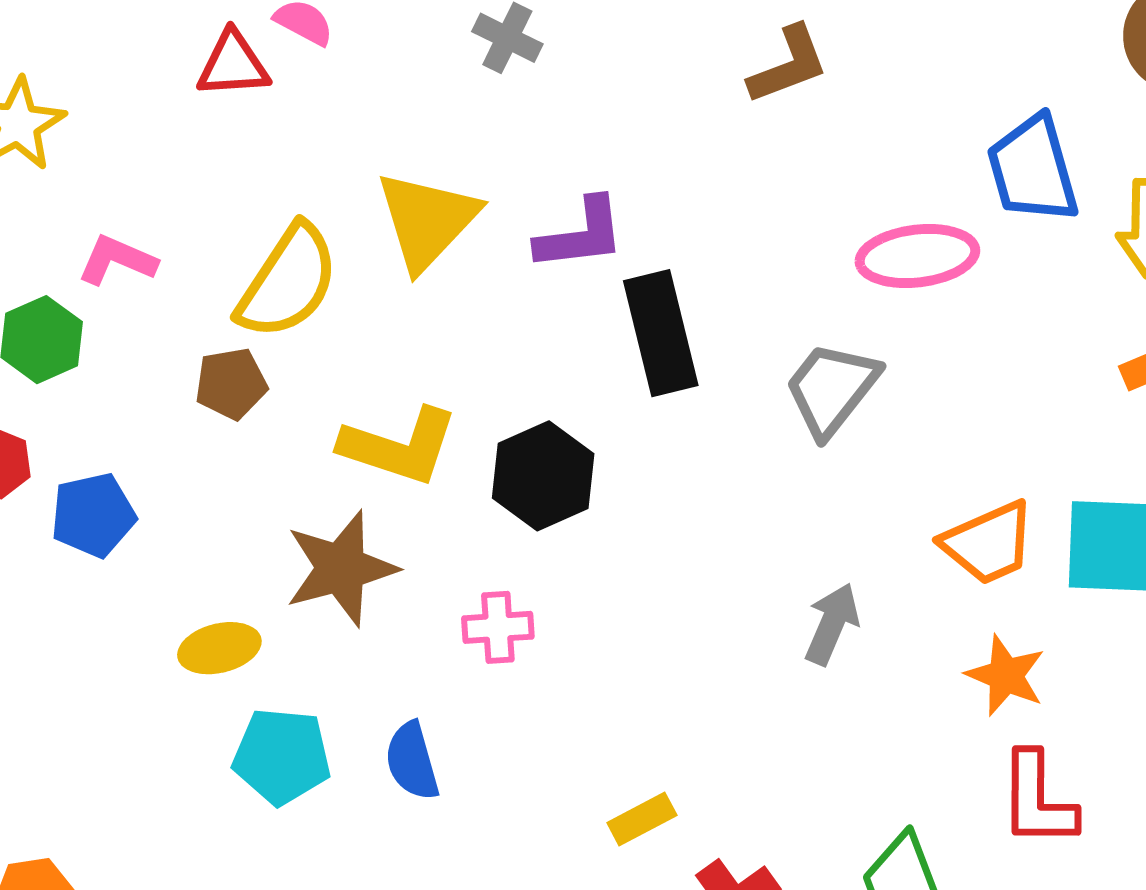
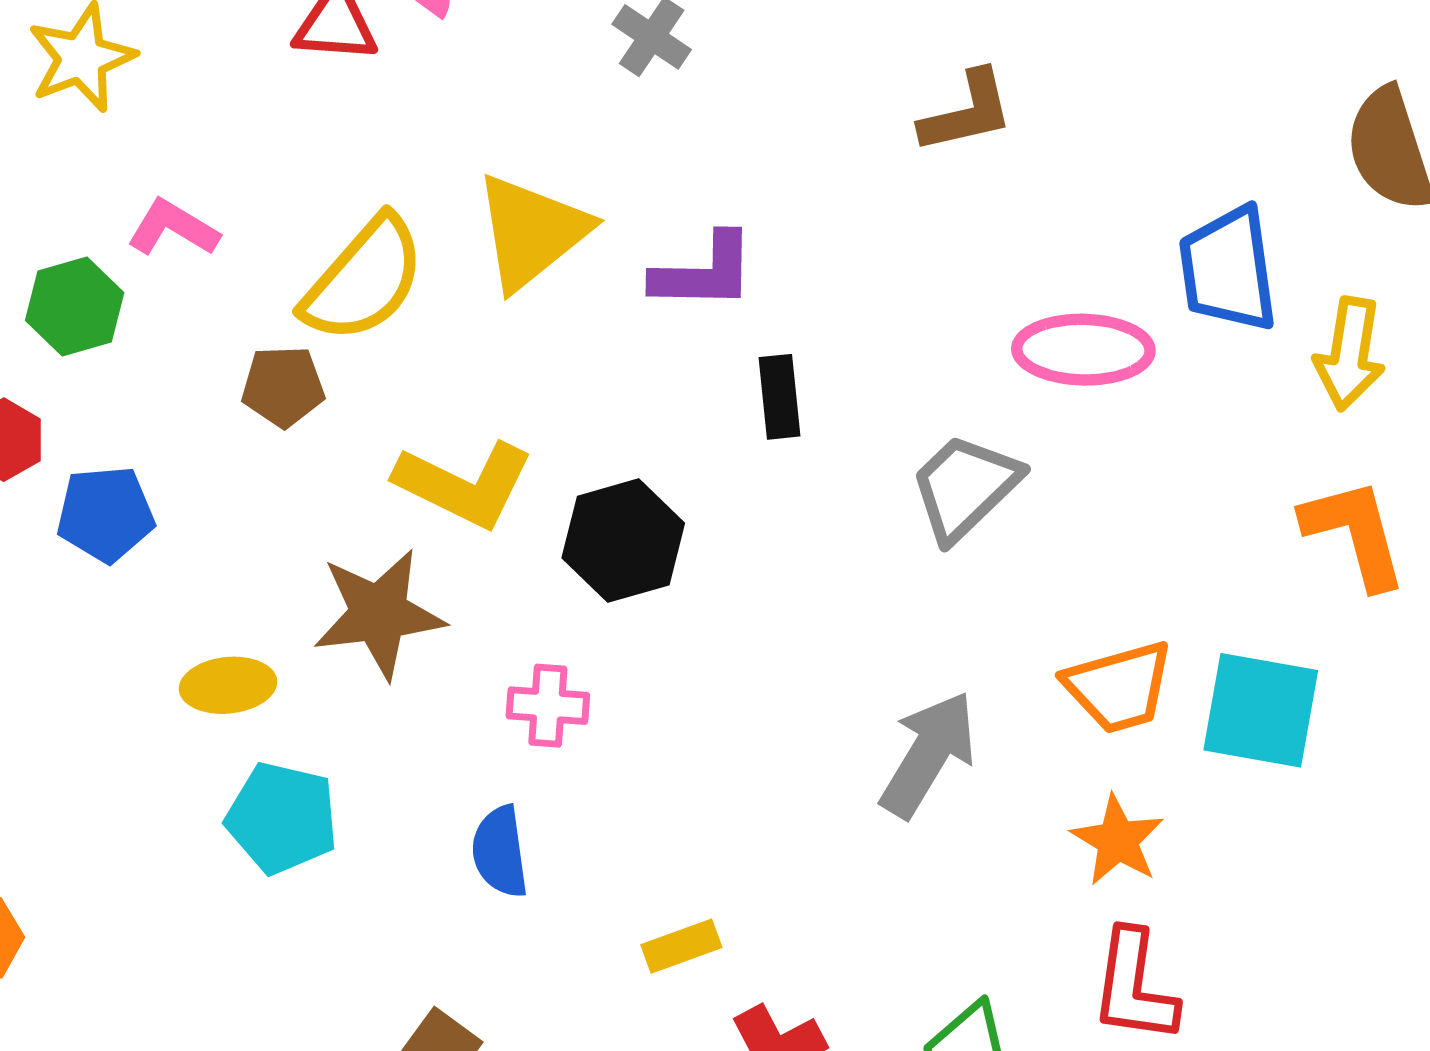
black rectangle: (661, 333) -> (779, 397), size x0.6
gray arrow: (832, 624) -> (928, 754), size x1.4
blue semicircle: (412, 761) -> (500, 852), moved

